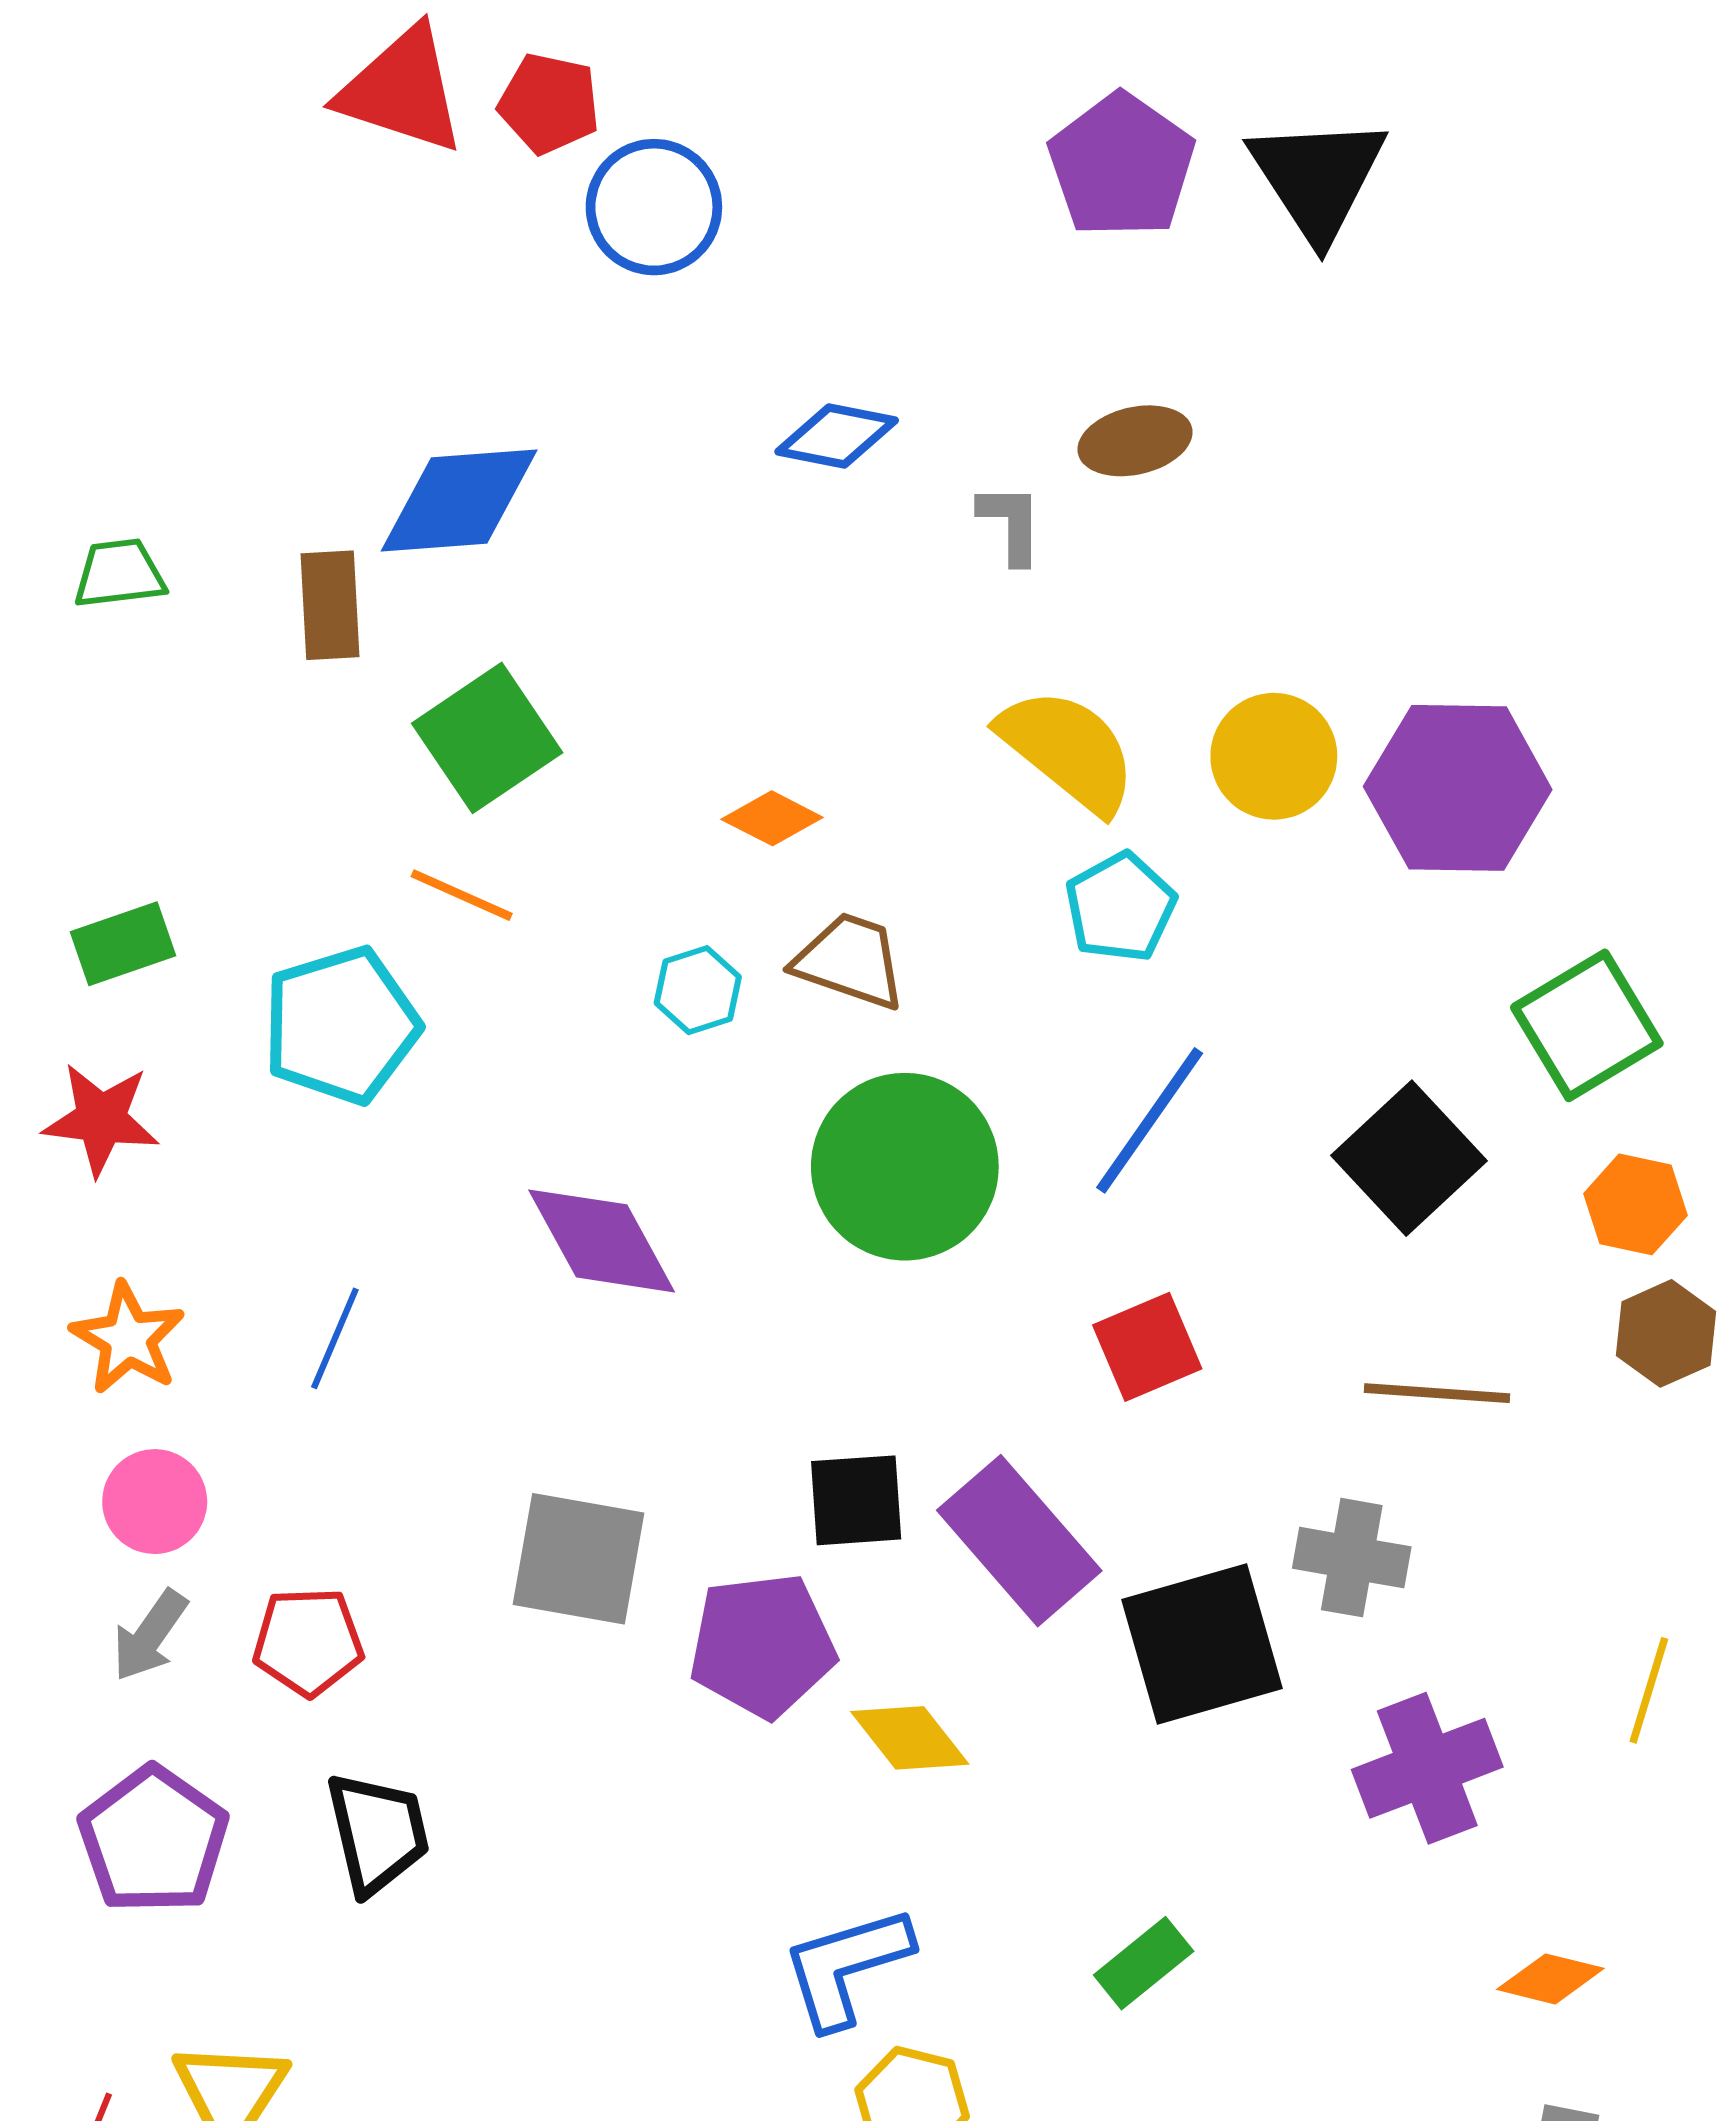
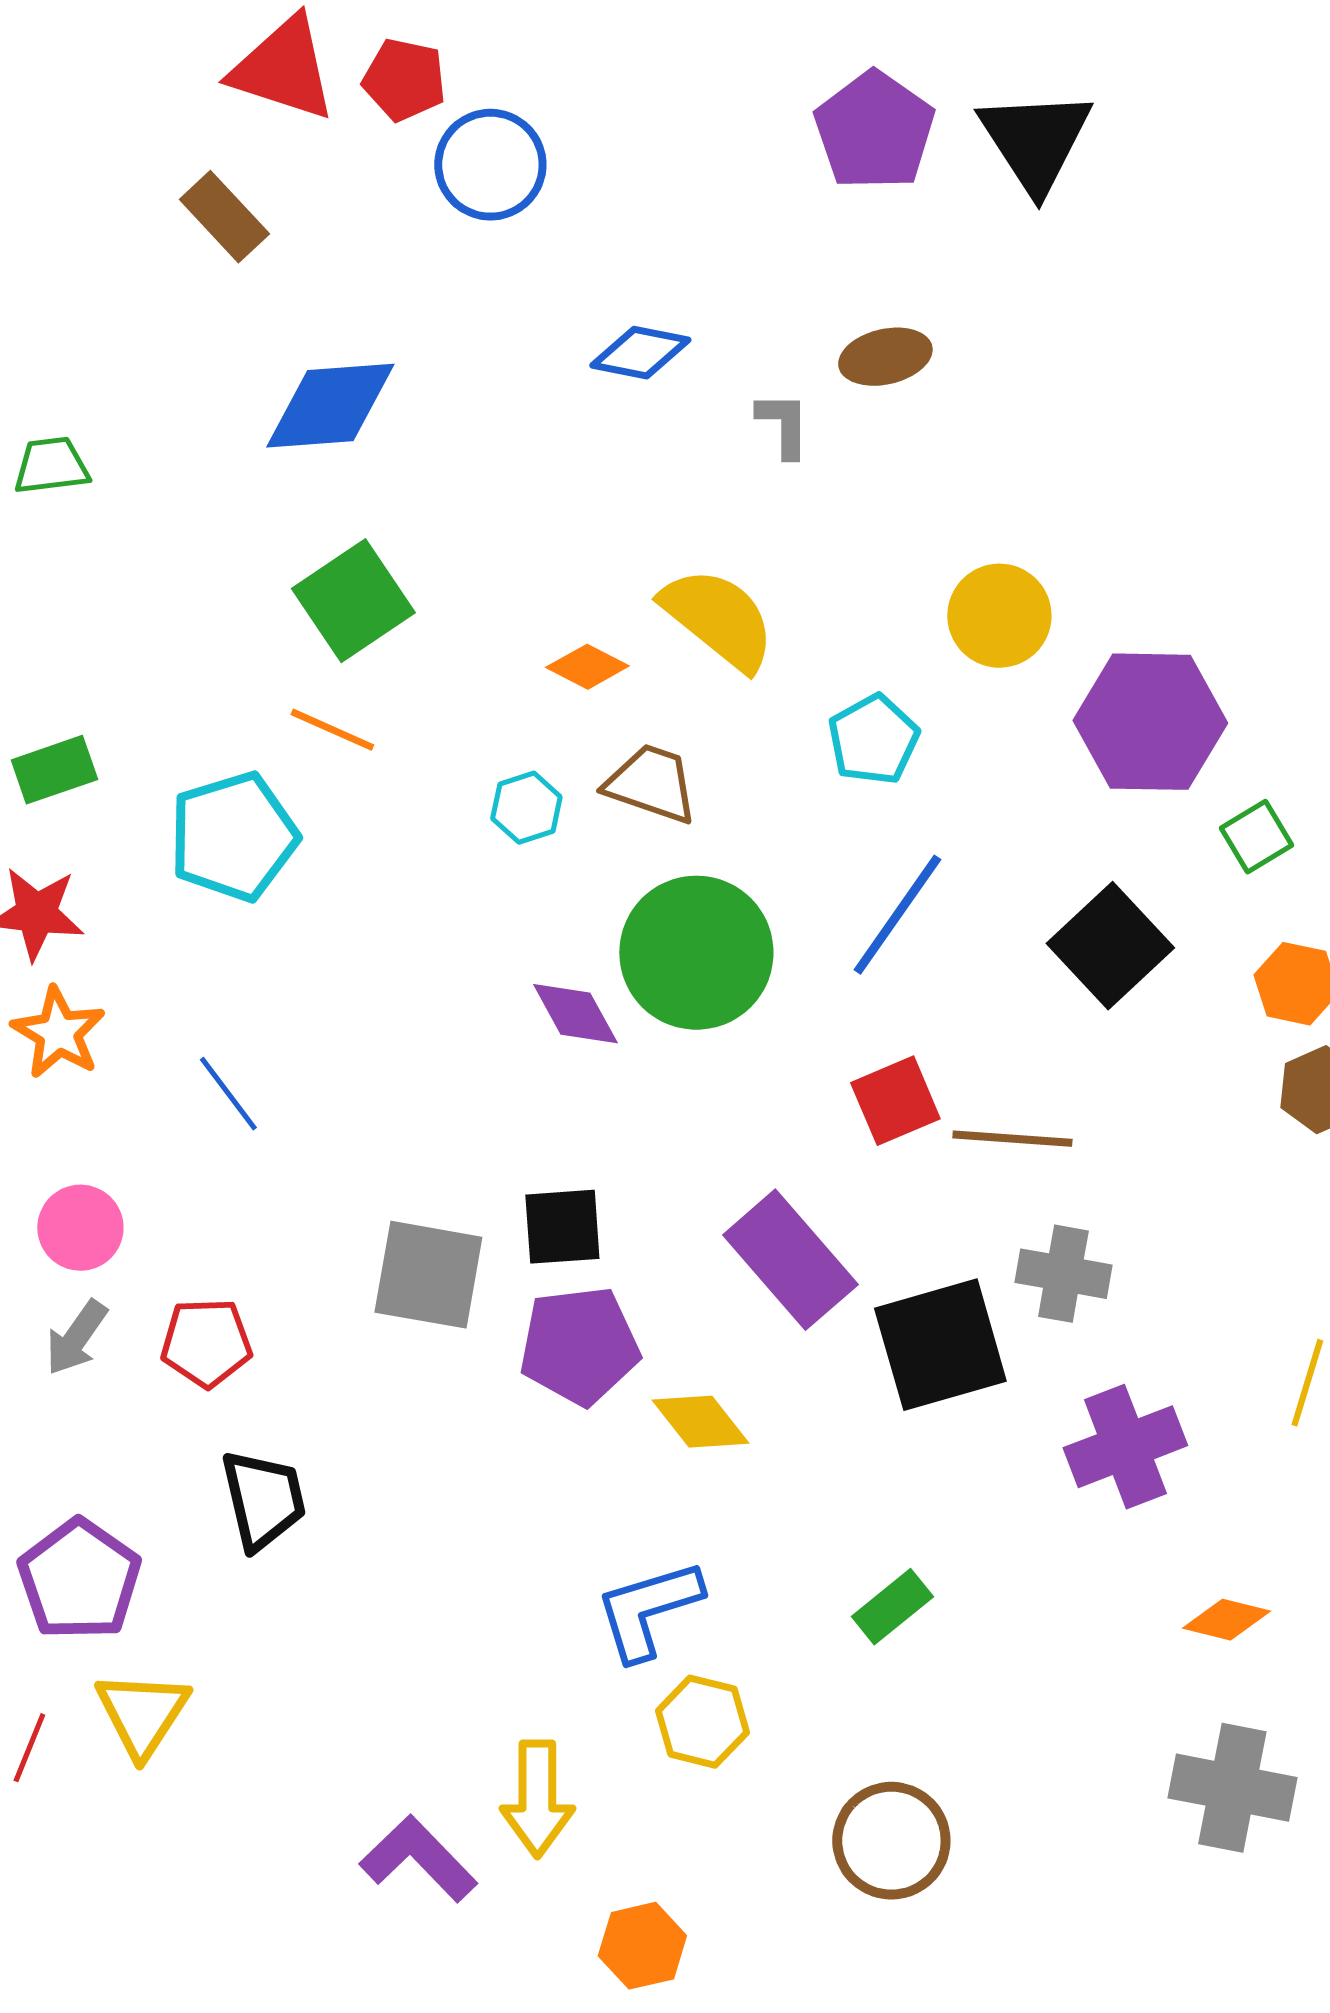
brown rectangle: (330, 605) -> (224, 217), moved, turned -40
yellow semicircle: (1068, 750) -> (718, 619), moved
purple hexagon: (1458, 788) -> (1150, 722), moved
green square: (1587, 1025) -> (1256, 837), size x0.6
purple diamond: (602, 1241) -> (575, 1014), moved, size x0.7
orange star: (128, 1338) -> (58, 1033), moved
blue line: (335, 1338) -> (228, 1094), turned -60
brown line: (1437, 1393) -> (1012, 1139), moved
black square: (856, 1500) -> (562, 1227), moved
purple pentagon: (153, 1840) -> (79, 1580), moved

